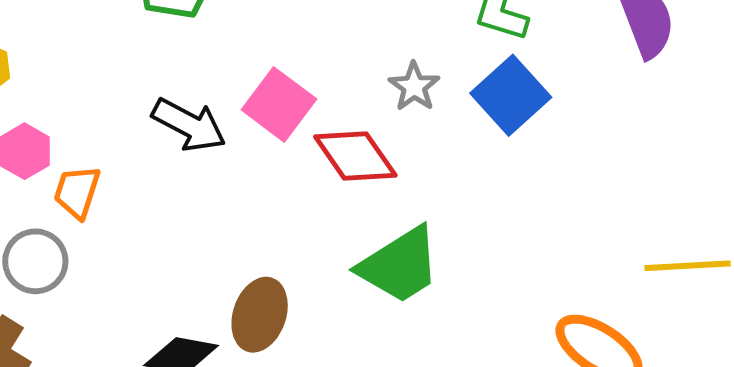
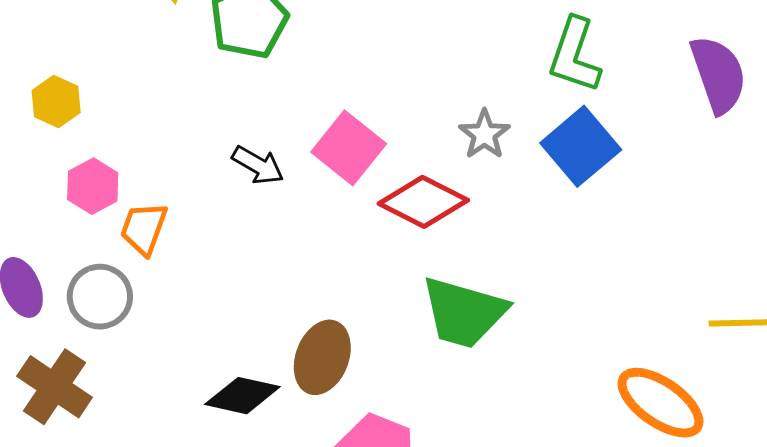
black arrow: (189, 125) -> (258, 165), size x0.7
red diamond: (355, 156) -> (423, 202), turned -30
green trapezoid: (400, 265) -> (464, 312), turned 46

